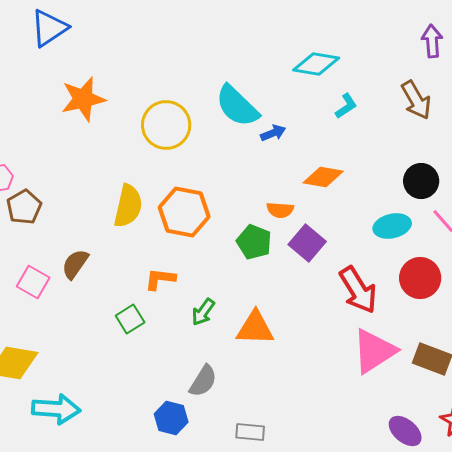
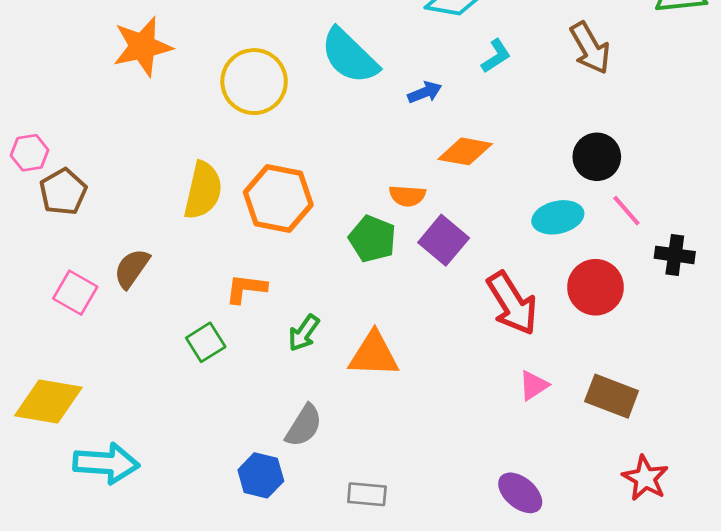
blue arrow: (273, 133) -> (425, 92), moved
pink triangle: (374, 351) -> (534, 385), size x0.5
purple ellipse: (405, 431) -> (520, 493), moved

